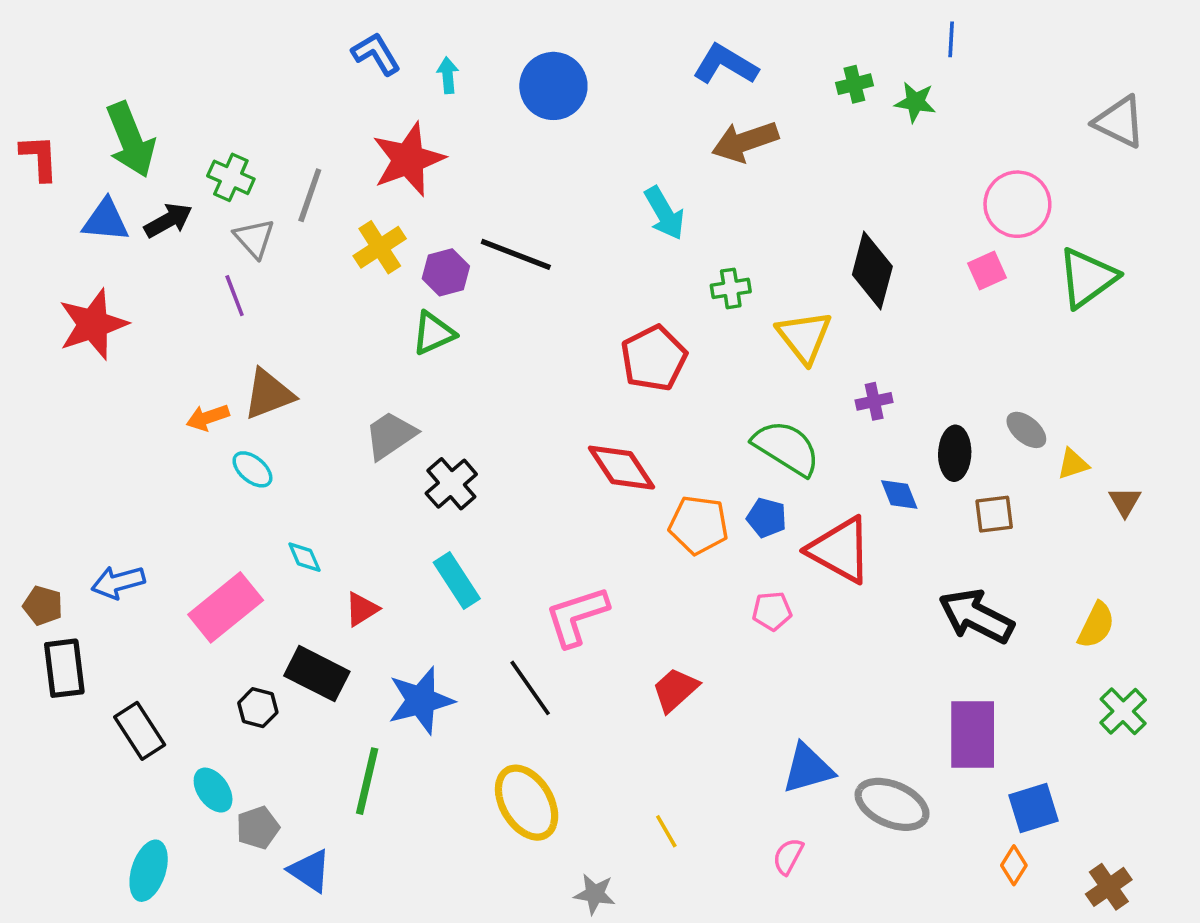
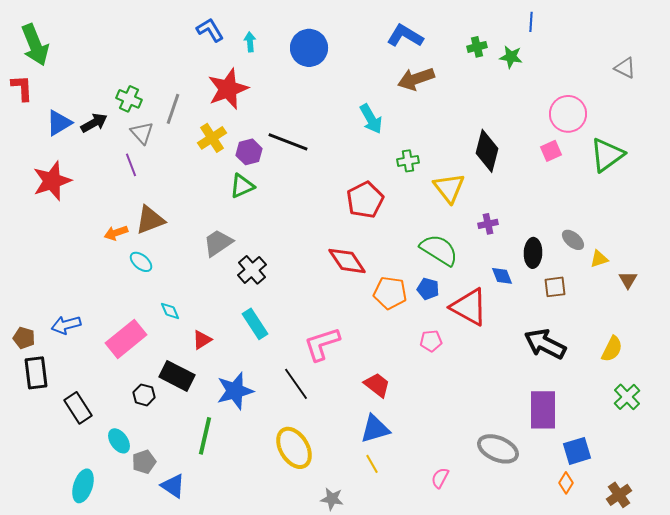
gray triangle: (1120, 122) -> (625, 68), size x0.7
green arrow: (131, 140) -> (35, 45), moved
blue triangle: (106, 220) -> (59, 123), turned -36
red trapezoid: (675, 690) -> (377, 385), turned 80
blue triangle: (808, 769) -> (375, 429), moved

